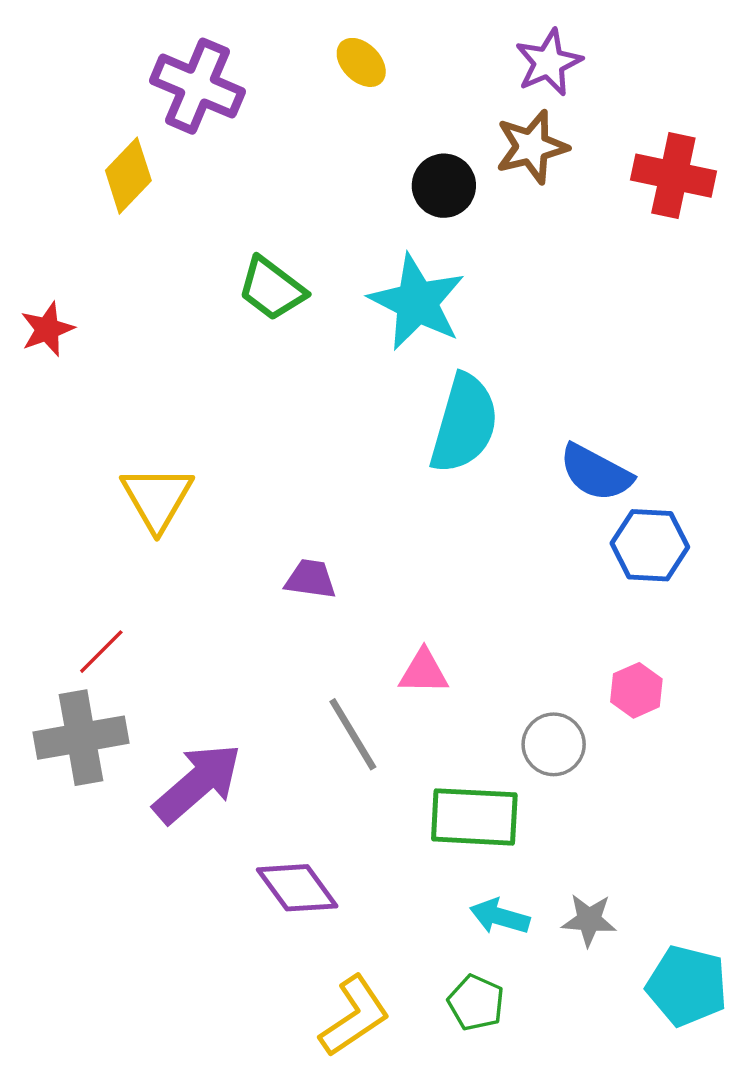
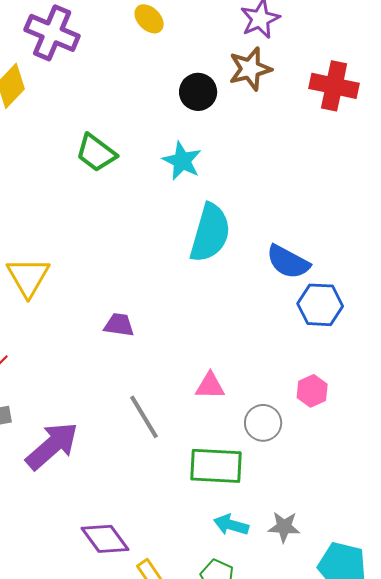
cyan star: (417, 302) -> (182, 161), size x0.7
pink triangle: (424, 672) -> (210, 386), moved
purple diamond: (297, 888) -> (105, 539), moved

